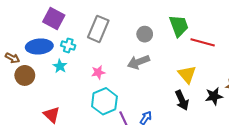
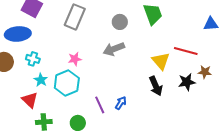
red line: (203, 42) -> (186, 51), moved
cyan cross: (68, 45) -> (33, 59), moved
cyan star: (60, 66) -> (41, 80), moved
cyan hexagon: (104, 101) -> (67, 83), moved

